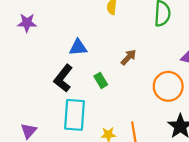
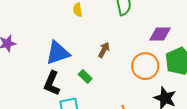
blue triangle: (78, 47) -> (58, 53), size x1.5

